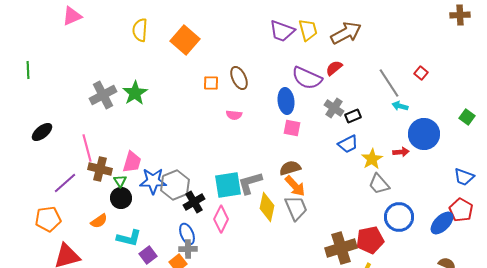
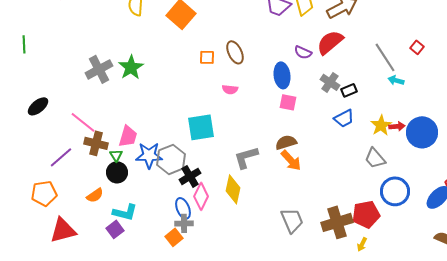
red semicircle: (334, 68) -> (330, 42), size x1.6
purple semicircle: (307, 78) -> (303, 52), size x0.6
blue circle: (424, 134) -> (422, 132), moved
pink line: (87, 148) -> (83, 122), turned -36
yellow star: (372, 159) -> (381, 125), moved
cyan square: (228, 185) -> (201, 127), moved
yellow diamond: (267, 207) -> (233, 189), moved
gray trapezoid: (296, 208) -> (292, 220), moved
pink diamond: (221, 219) -> (201, 196), moved
purple square: (148, 255) -> (115, 229), moved

